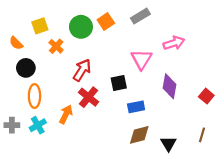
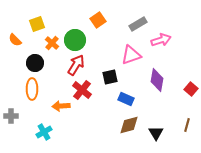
gray rectangle: (140, 16) -> (138, 24), moved
green circle: (81, 27) -> (75, 40), moved
pink triangle: (141, 59) -> (131, 55), turned 40
black circle: (26, 68) -> (35, 63), moved
blue rectangle: (136, 107) -> (126, 99), turned 35
orange arrow: (66, 114) -> (61, 106), turned -120
cyan cross: (38, 125) -> (44, 132), moved

